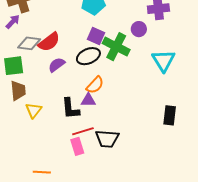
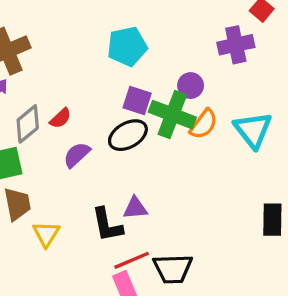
purple circle: (139, 29) -> (191, 86), moved
red semicircle: (49, 42) -> (60, 118), size x0.6
gray diamond: (29, 43) -> (28, 124), turned -40
orange semicircle: (95, 85) -> (204, 124), moved

